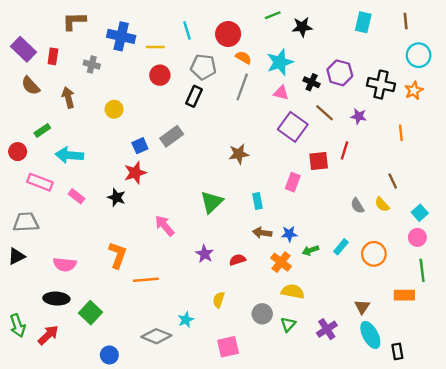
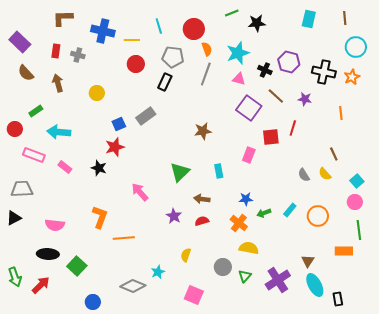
red rectangle: (53, 56) -> (56, 51), moved
orange semicircle: (243, 58) -> (207, 49), turned 40
brown arrow: (262, 233) -> (202, 199), moved
purple cross: (327, 329) -> (278, 280), size x1.4
pink square: (228, 347) -> (194, 295), turned 36

